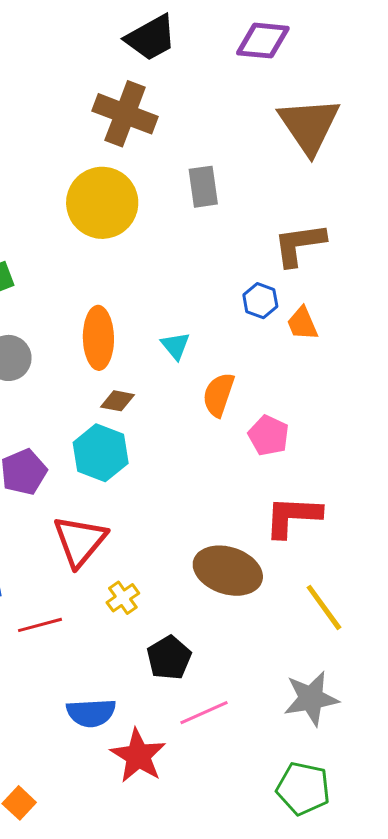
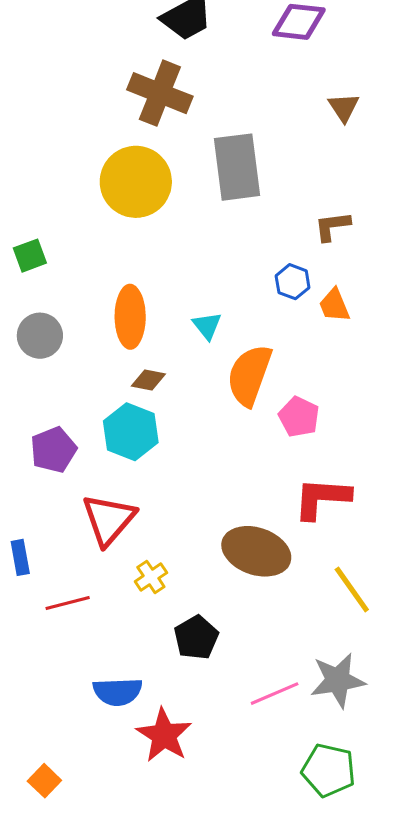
brown triangle: (309, 125) -> (344, 107), size x0.5
gray rectangle: (203, 187) -> (237, 167), size x1.6
brown L-shape: (299, 244) -> (332, 226), size x0.7
orange semicircle: (219, 395) -> (249, 375), size x1.4
pink line: (204, 713) -> (275, 694), moved

